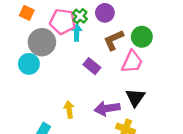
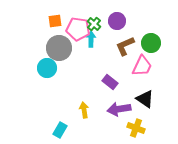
orange square: (27, 13) -> (55, 21), moved, turned -32
purple rectangle: (92, 66) -> (110, 82), moved
black triangle: (135, 98) -> (145, 99), turned -30

